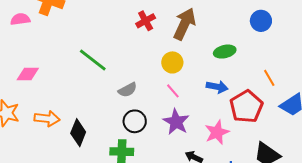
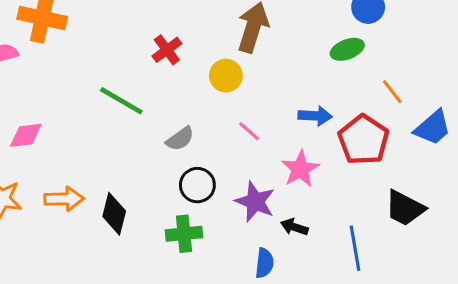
red cross: (146, 21) -> (167, 50), moved
green ellipse: (225, 52) -> (347, 49), moved
yellow circle: (172, 62) -> (226, 76), moved
purple star: (176, 122) -> (255, 202), moved
pink star: (217, 132) -> (300, 169), moved

